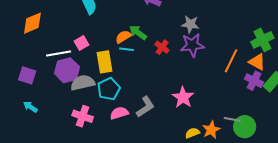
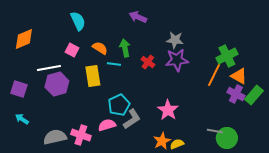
green arrow: (138, 33) -> (125, 48), turned 42
orange semicircle: (123, 37) -> (100, 48), moved, turned 63
green cross: (262, 40) -> (227, 56), moved
pink square: (82, 43) -> (72, 50), moved, turned -32
gray semicircle: (83, 83) -> (55, 137), moved
cyan pentagon: (109, 89) -> (119, 105), moved
pink cross: (83, 116) -> (81, 135), moved
orange star: (211, 130) -> (162, 141), moved

